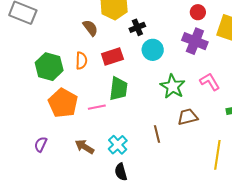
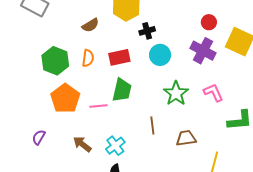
brown semicircle: (90, 28) -> (90, 25), moved, turned 90
brown trapezoid: (188, 117) -> (186, 138), moved
brown line: (157, 134) -> (152, 126), moved

